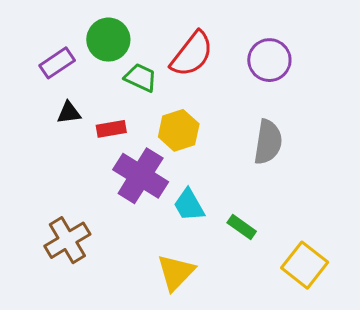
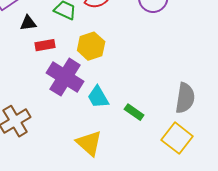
black triangle: (69, 113) -> (28, 23), moved
gray semicircle: (268, 142) -> (185, 98), moved
yellow triangle: (176, 272) -> (89, 143), turned -32

